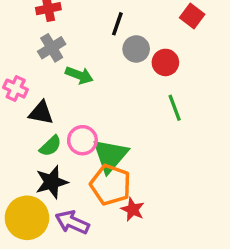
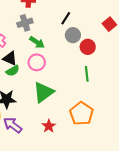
pink circle: (82, 140) -> (37, 62), moved
green semicircle: (50, 146) -> (13, 71), moved
orange pentagon: (111, 185) -> (81, 114), moved

